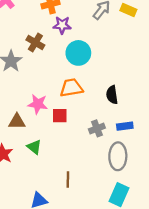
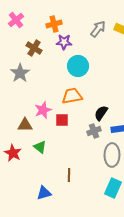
brown cross: (35, 43) -> (34, 48), moved
black semicircle: (112, 95) -> (101, 113), moved, turned 42
pink star: (38, 104) -> (43, 110), turned -30

